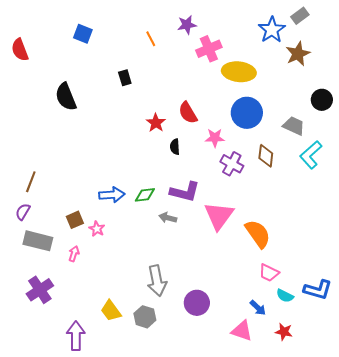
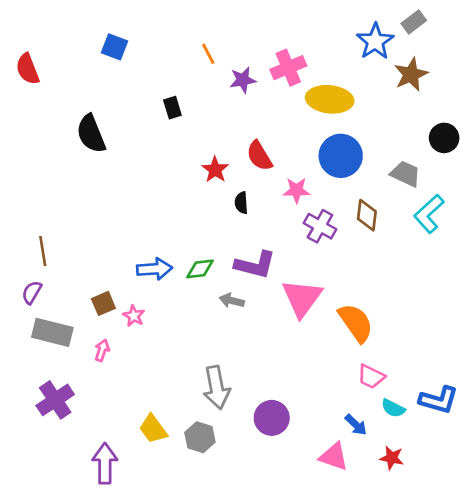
purple star: (187, 25) -> (243, 80), moved
brown line: (31, 182) -> (43, 251), turned -30

